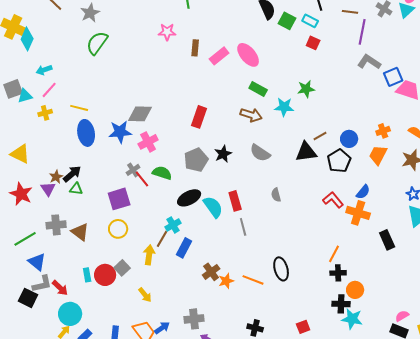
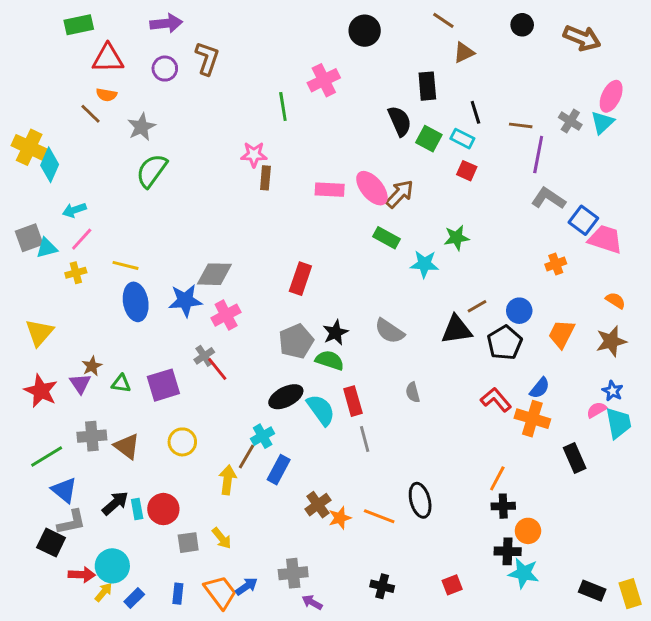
brown rectangle: (195, 48) -> (265, 178), moved
pink rectangle: (219, 56) -> (330, 190), turned 42
blue square: (393, 77) -> (583, 220), turned -30
brown arrow: (251, 115) -> (400, 194), moved, turned -65
orange cross: (383, 131) -> (556, 264), moved
yellow triangle: (20, 154) -> (39, 333), turned 45
green semicircle: (162, 173) -> (330, 360), moved
black arrow: (72, 174) -> (115, 503), moved
purple square: (119, 199) -> (163, 385), moved
gray square: (122, 268) -> (188, 543), moved, turned 35
red arrow: (60, 288) -> (82, 575), moved, turned -42
pink semicircle: (402, 316) -> (597, 410), moved

